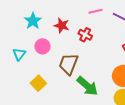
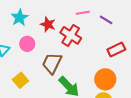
red cross: (85, 35) -> (71, 35), size x1.5

